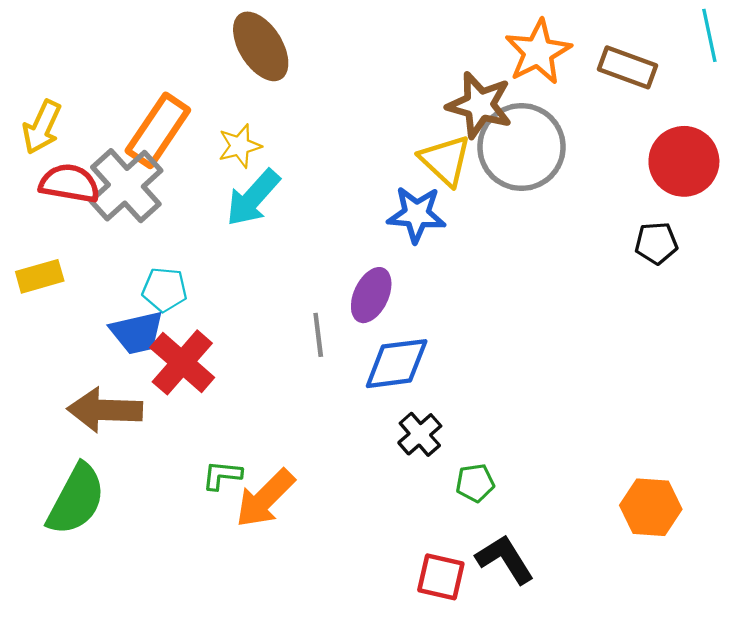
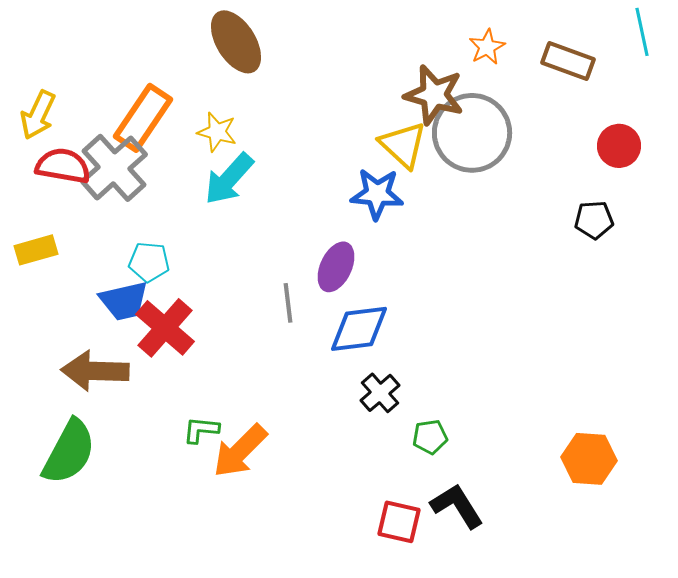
orange star: (538, 52) -> (487, 47), size x0.6
yellow star: (240, 146) -> (217, 132), turned 30
red circle: (684, 161) -> (619, 146), size x0.7

